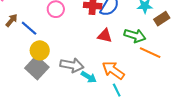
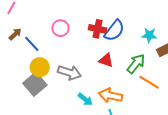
green arrow: (135, 36) -> (136, 64), turned -75
gray arrow: (72, 65) -> (69, 73), moved
orange arrow: (113, 70) -> (110, 95), turned -30

